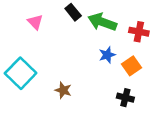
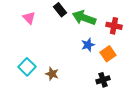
cyan square: (21, 73) -> (27, 67), moved, size x0.7
black cross: (125, 98) -> (103, 80), turned -32

